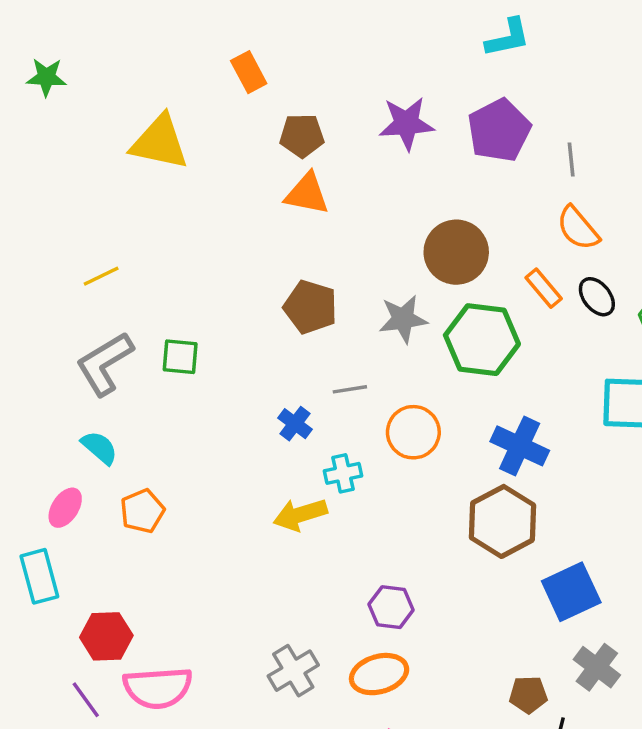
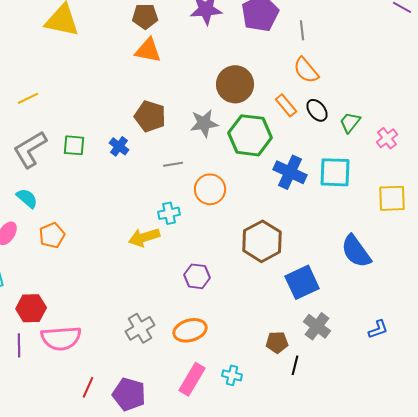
blue cross: (295, 424) -> (119, 146), moved
blue cross: (520, 446) -> (290, 172), moved
purple hexagon: (391, 607) -> (197, 276), moved
purple line: (86, 700) -> (19, 345), turned 35

